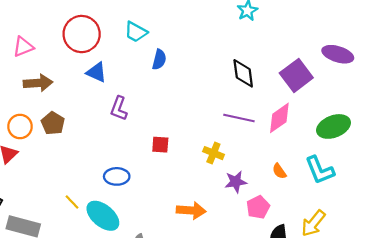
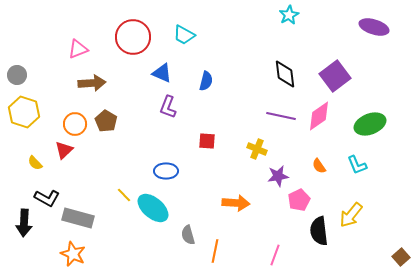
purple ellipse: (338, 54) -> (374, 27), moved
blue semicircle: (159, 60) -> (206, 81), moved
blue triangle: (96, 72) -> (162, 73), moved
cyan L-shape: (320, 170) -> (357, 165), size x0.7

